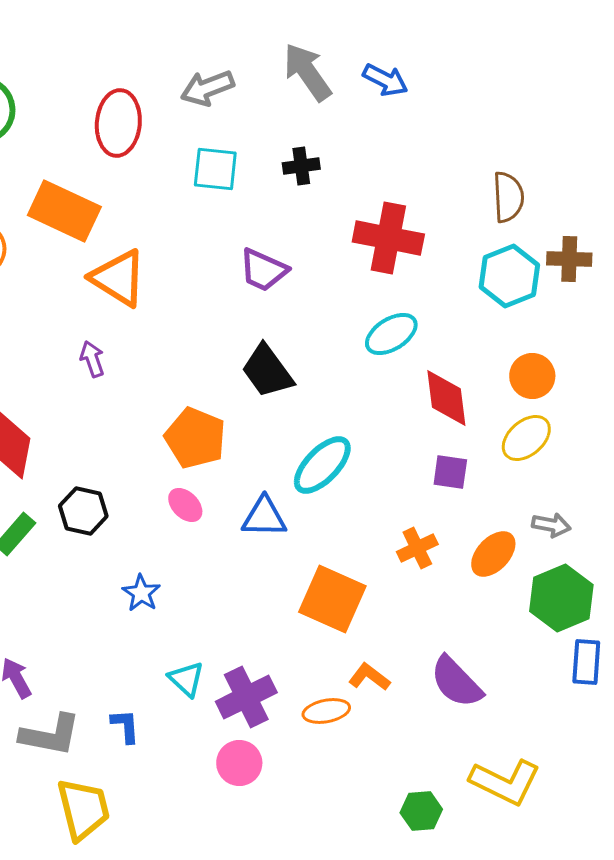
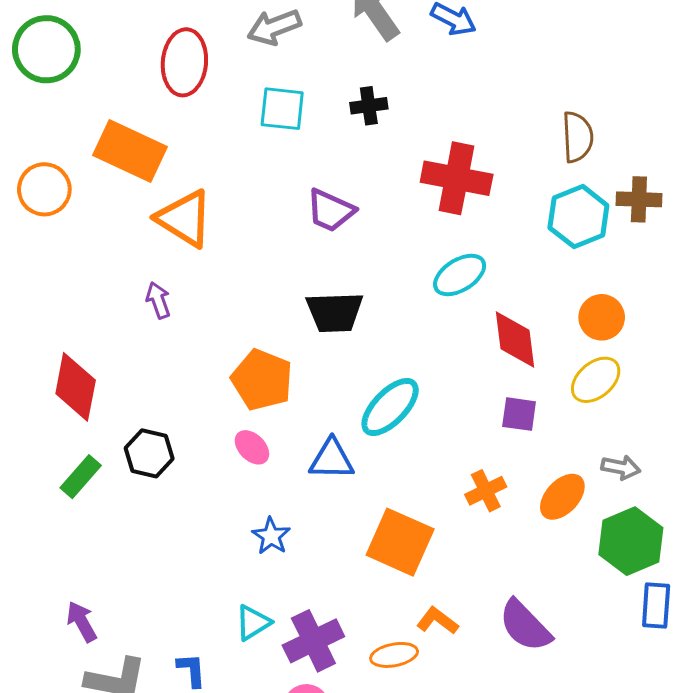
black trapezoid: (267, 371) -> (335, 312), turned -56
blue star: (141, 593) -> (271, 536), moved
cyan triangle: (186, 679) -> (253, 623), turned 45

